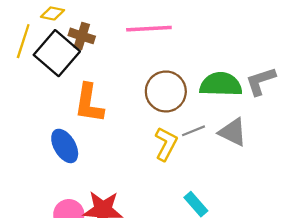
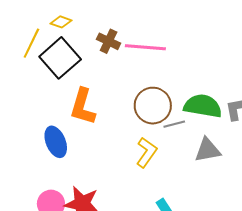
brown cross: (82, 36) -> (109, 41), moved
gray line: (194, 131) -> (174, 124), moved
gray triangle: (233, 132) -> (208, 150), turned -44

